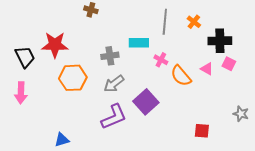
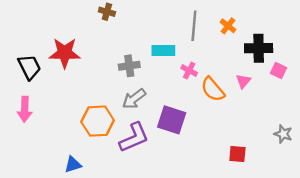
pink square: (229, 64) -> (279, 71), moved
pink triangle: (207, 69) -> (243, 81), turned 40
orange hexagon: (73, 78) -> (98, 121), moved
purple square: (146, 102) -> (172, 120), turned -30

